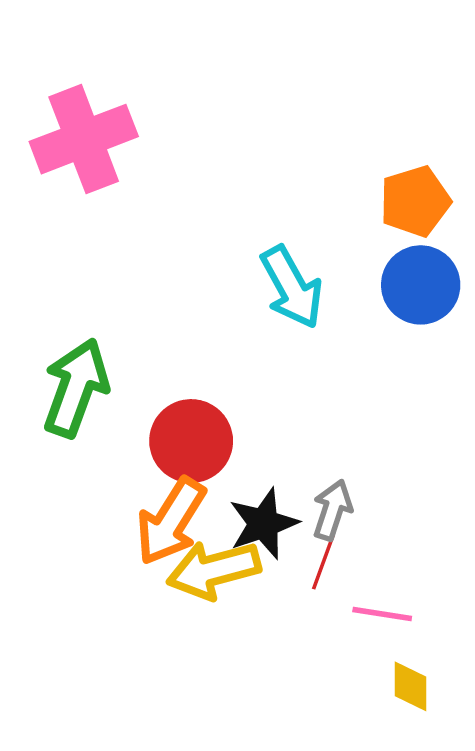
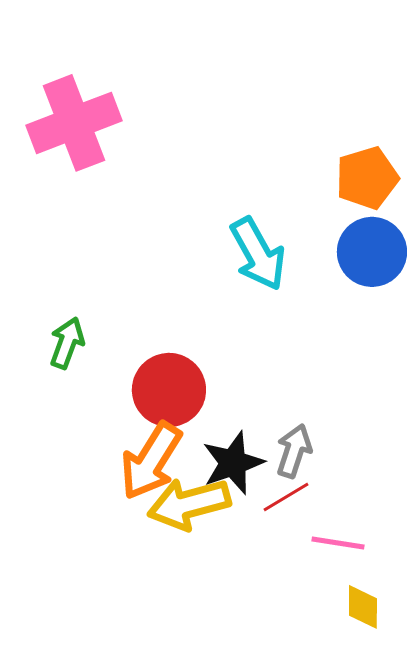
green arrow: (76, 388) -> (67, 343), size x0.6
red line: (323, 562) -> (286, 497), turned 39

